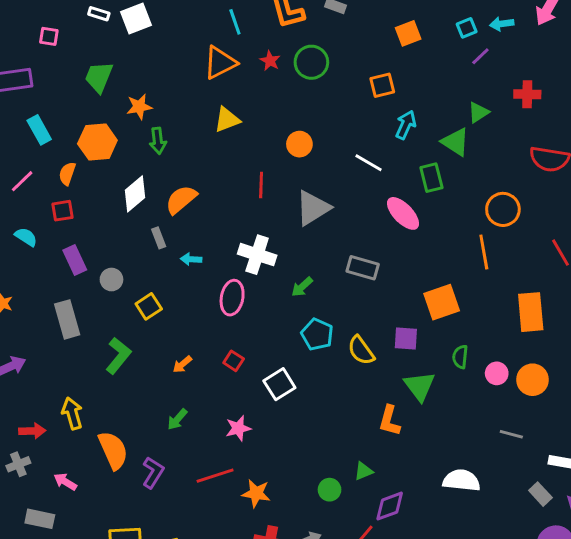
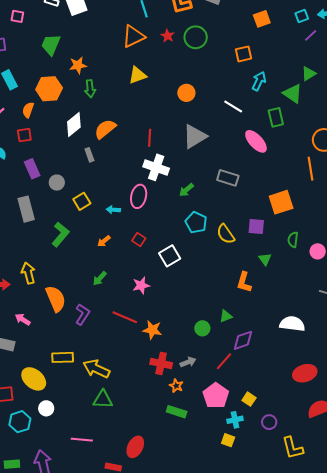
red line: (261, 185) -> (150, 138), moved
cyan arrow: (191, 259) -> (113, 210), moved
green triangle: (420, 386) -> (265, 259), size x0.6
red line: (215, 476) -> (125, 317), turned 40

